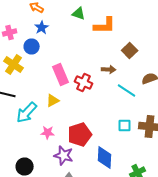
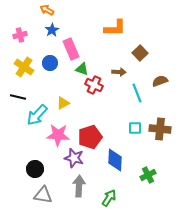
green triangle: (79, 14) -> (82, 69), moved
blue circle: (32, 46) -> (50, 63), moved
pink rectangle: (61, 74) -> (71, 49), moved
cyan line: (127, 90) -> (137, 93), turned 36
pink star: (48, 132) -> (58, 135), size x1.6

